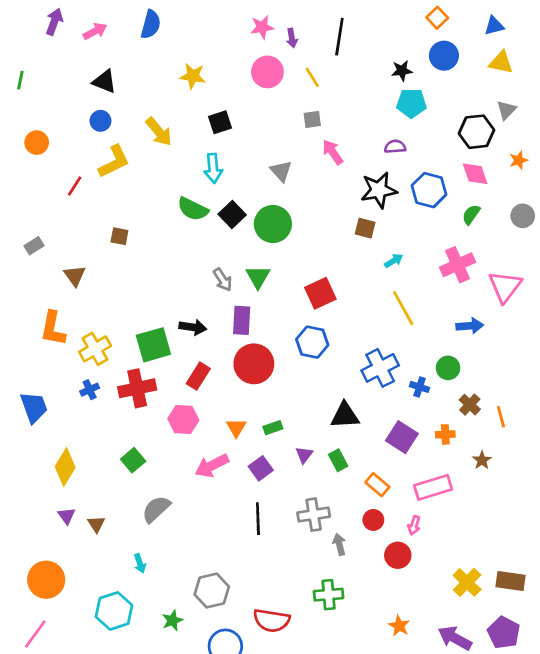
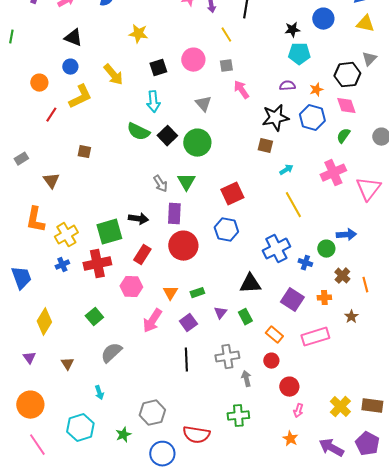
pink circle: (267, 72) -> (193, 60), moved
orange circle: (37, 143) -> (39, 83), moved
orange star: (519, 160) -> (316, 90), moved
blue arrow: (470, 326) -> (346, 235), moved
pink arrow: (212, 466) -> (152, 321), turned -30
purple triangle: (67, 516) -> (29, 358), moved
pink arrow: (414, 525) -> (298, 411), moved
pink line: (35, 634) -> (37, 445), moved, turned -70

